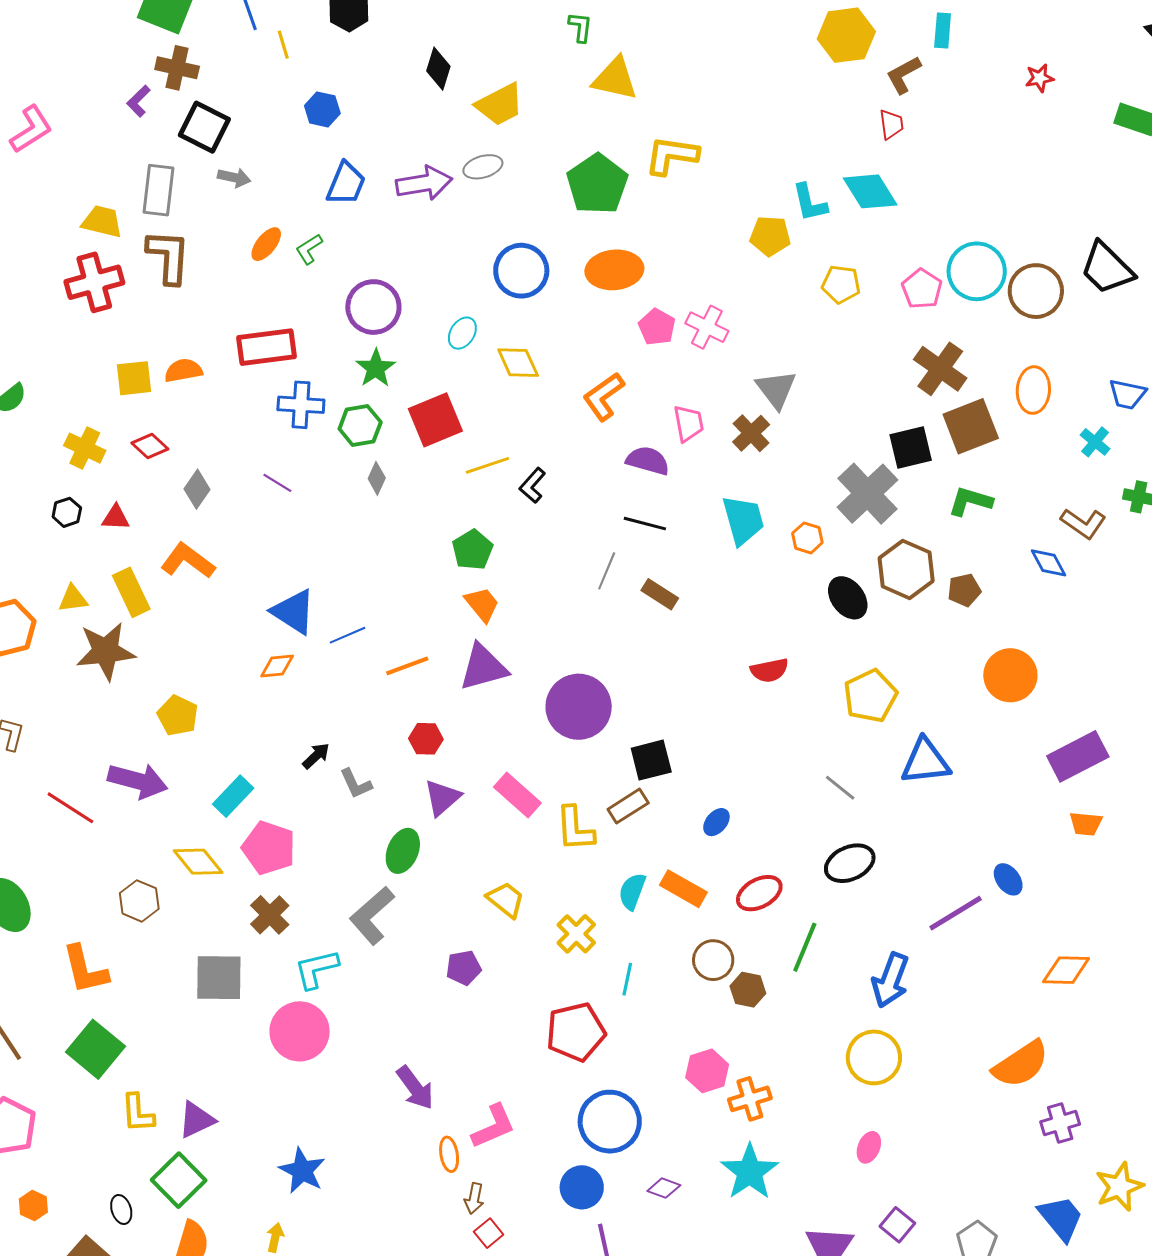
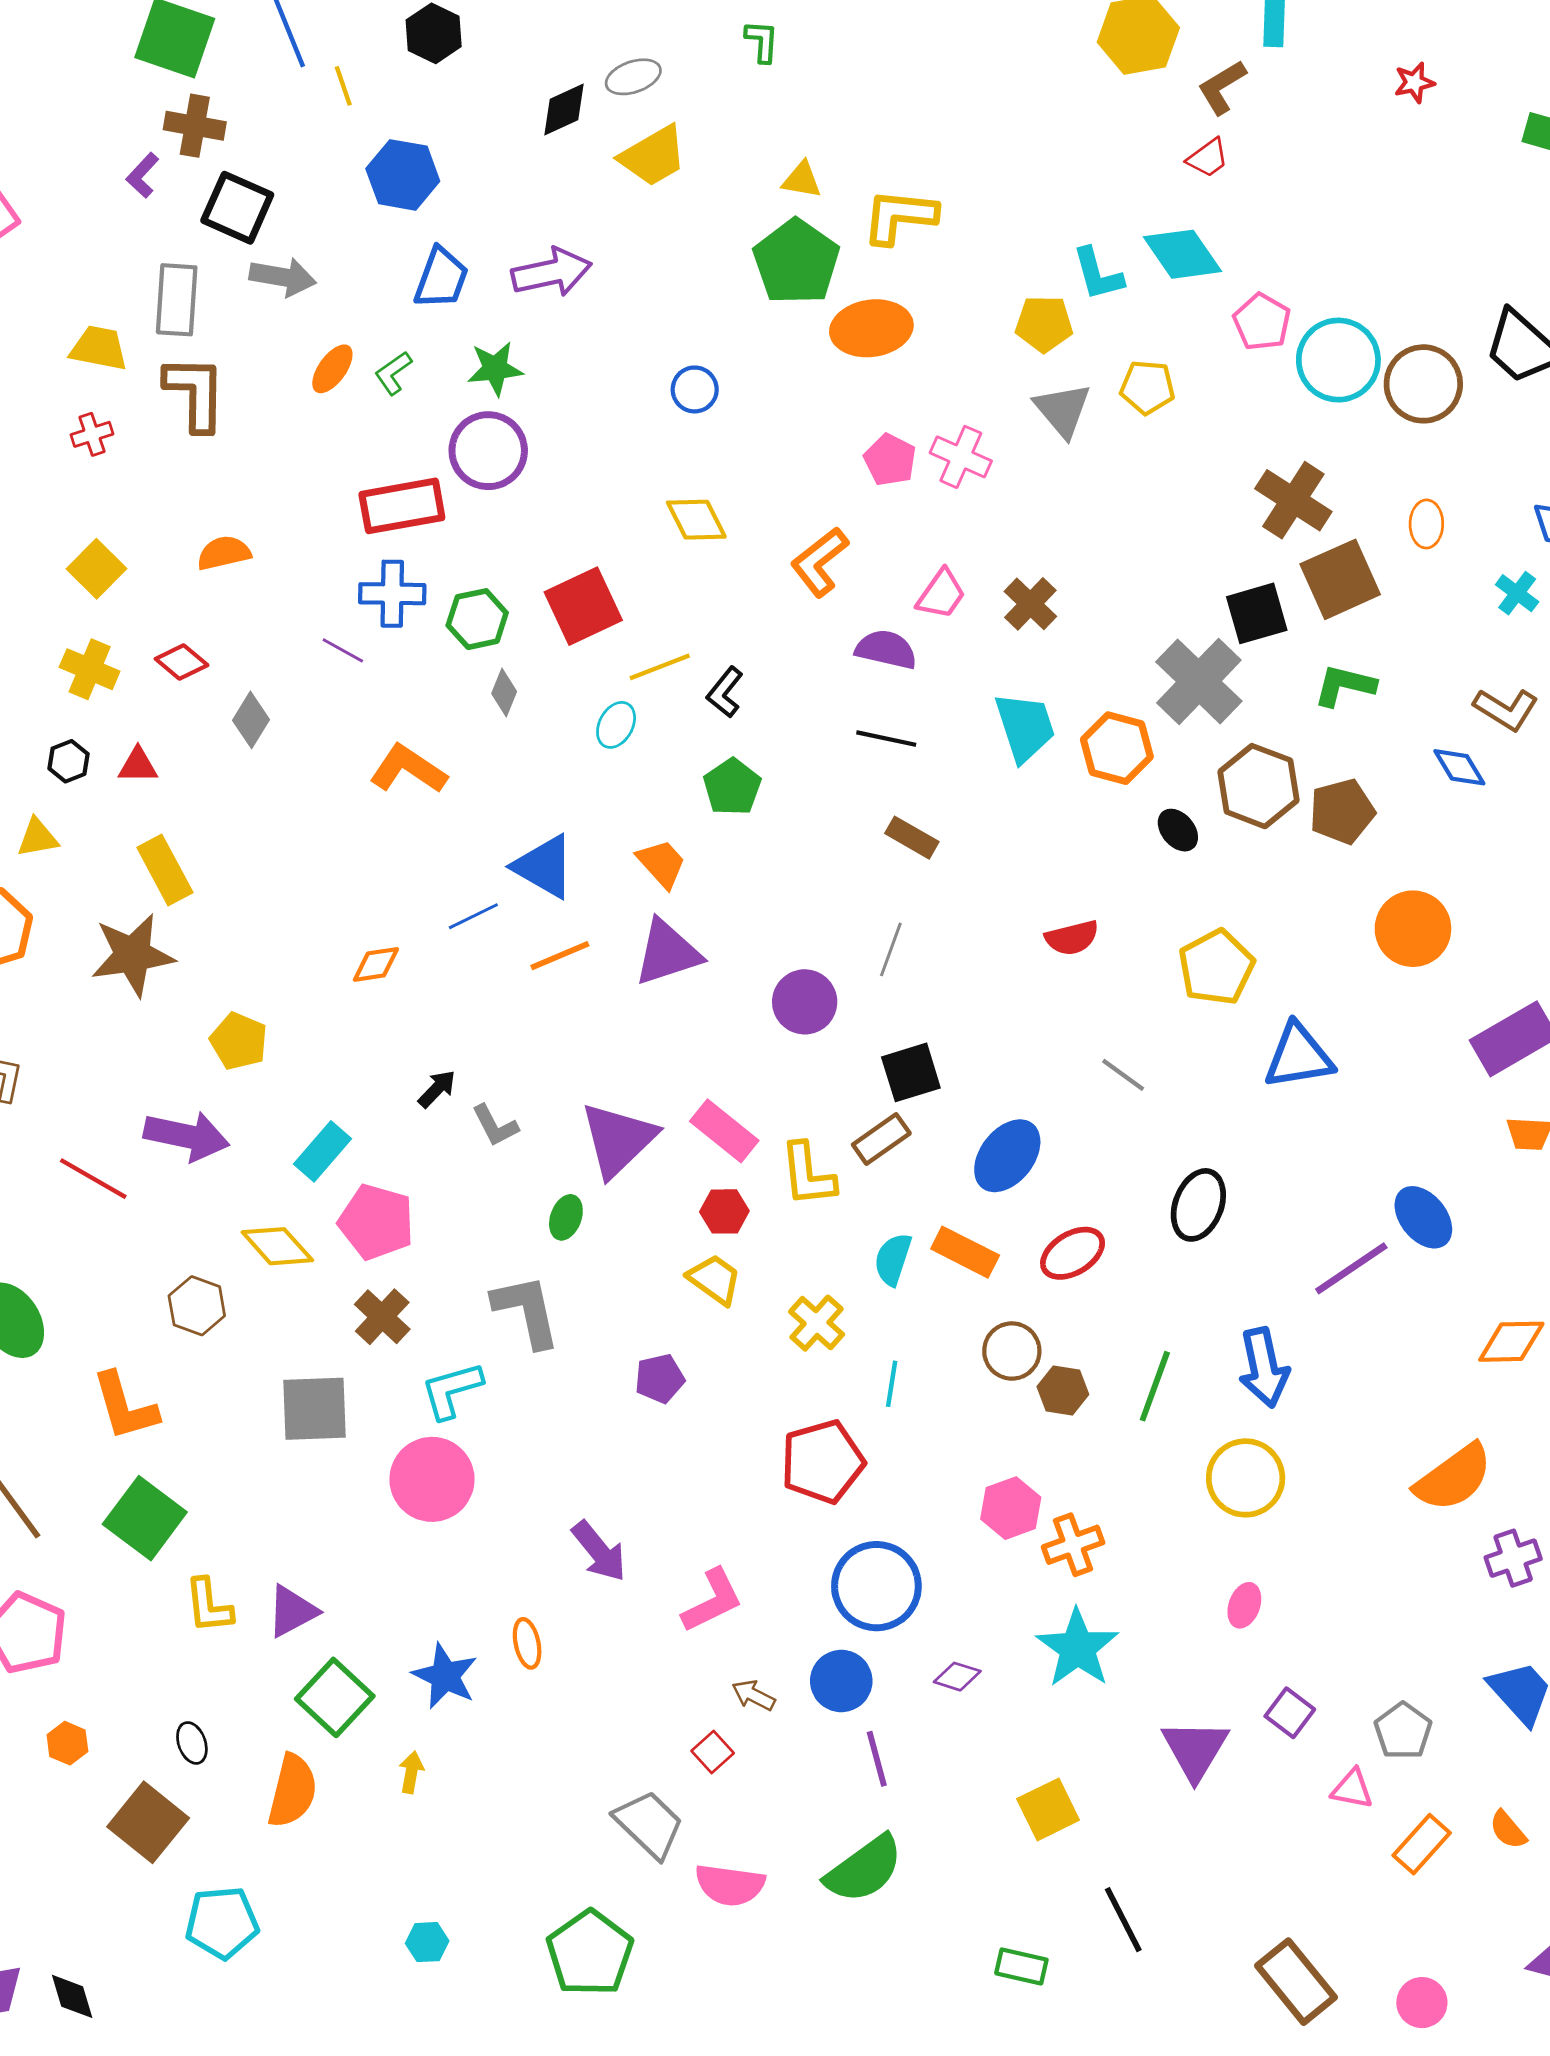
black diamond: (438, 69) -> (564, 110), turned 51
yellow triangle: (615, 79) -> (802, 180), moved, size x0.6
blue hexagon: (322, 109) -> (403, 175), size x1.4
red trapezoid: (891, 124) -> (1208, 158), turned 64
gray ellipse: (483, 167) -> (633, 77), moved
gray arrow: (234, 178) -> (283, 277), size x1.4
orange ellipse: (614, 270) -> (871, 328), moved
blue circle: (521, 271) -> (695, 389), size x0.6
red cross: (94, 282) -> (92, 434), size x0.5
pink pentagon: (922, 289) -> (1262, 322), moved
cyan ellipse: (462, 333) -> (616, 725), moved
red rectangle: (267, 347) -> (402, 506), moved
green star: (376, 368) -> (495, 369), moved, turned 30
yellow square: (134, 378) -> (96, 569), moved, turned -36
gray triangle: (776, 389) -> (1063, 410), moved
orange ellipse: (1033, 390) -> (1426, 524), size x0.7
pink trapezoid: (688, 423) -> (941, 594), turned 48
purple line: (277, 483) -> (343, 650), moved
orange hexagon: (807, 538) -> (1117, 748), size x1.6
green pentagon: (473, 550) -> (732, 787), moved
orange L-shape: (188, 561) -> (408, 769), moved
gray line: (607, 571) -> (891, 949), moved
brown pentagon: (964, 590) -> (1342, 811), size x1.4
black ellipse: (848, 598) -> (1178, 830), size x0.7
yellow triangle: (73, 599) -> (38, 838), moved
blue triangle: (294, 612) -> (544, 867), moved
purple circle: (579, 707) -> (805, 1002), size x0.7
red hexagon: (426, 739) -> (724, 1211), moved
gray line: (840, 788) -> (1123, 1075), moved
purple triangle: (442, 798) -> (618, 1139), size x1.5
blue ellipse: (716, 822) -> (1007, 1156), size x1.8
green ellipse: (403, 851) -> (566, 1217), size x0.7
black ellipse: (850, 863) -> (1198, 1205), turned -42
blue ellipse: (1008, 879) -> (1423, 1217), size x1.4
gray L-shape: (372, 916) -> (526, 1311), turned 122
green line: (805, 947) -> (1155, 1386), moved
blue arrow: (890, 980) -> (1264, 1368), turned -30
orange ellipse: (449, 1154) -> (527, 1643), moved
green square: (179, 1180) -> (335, 1697), moved
brown arrow: (474, 1198) -> (754, 1695), moved, turned 108

